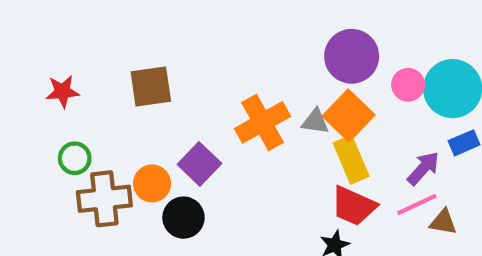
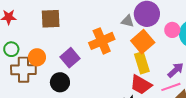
gray triangle: (315, 122) -> (128, 21), moved
orange circle: (152, 183) -> (37, 57), moved

